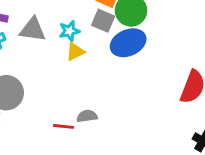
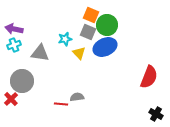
gray triangle: (33, 30) -> (40, 53), moved
yellow triangle: (75, 52) -> (79, 53), moved, turned -48

